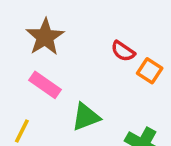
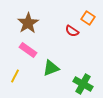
orange square: (150, 71) -> (88, 18), moved

